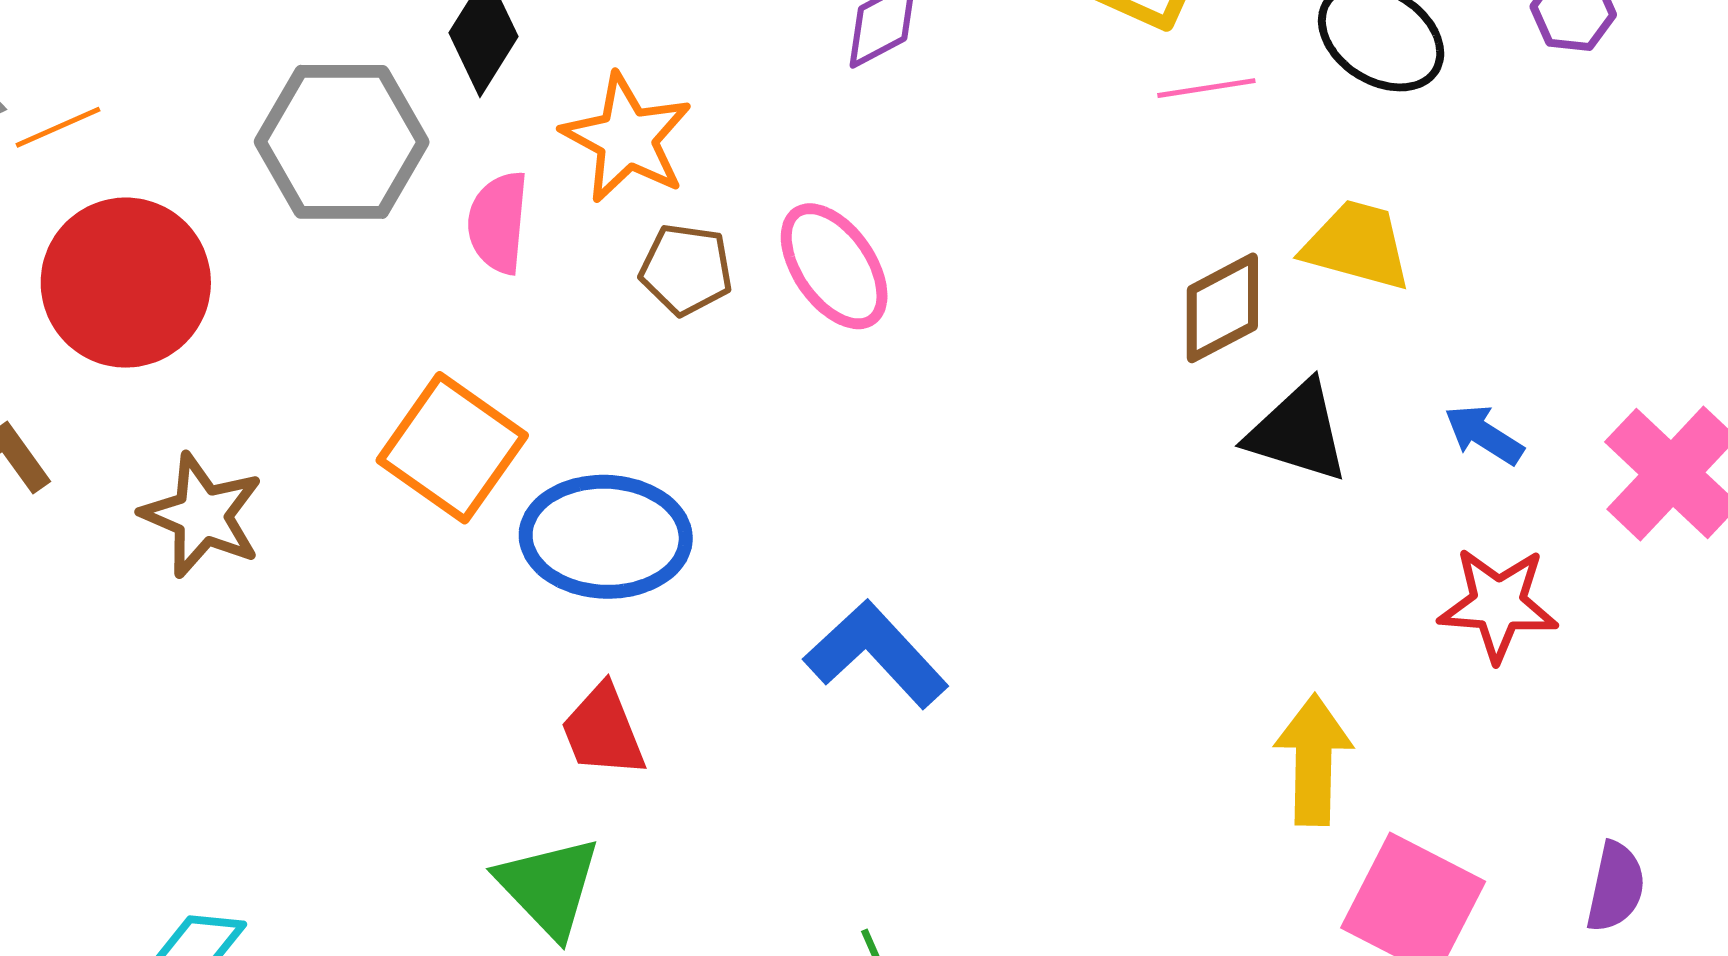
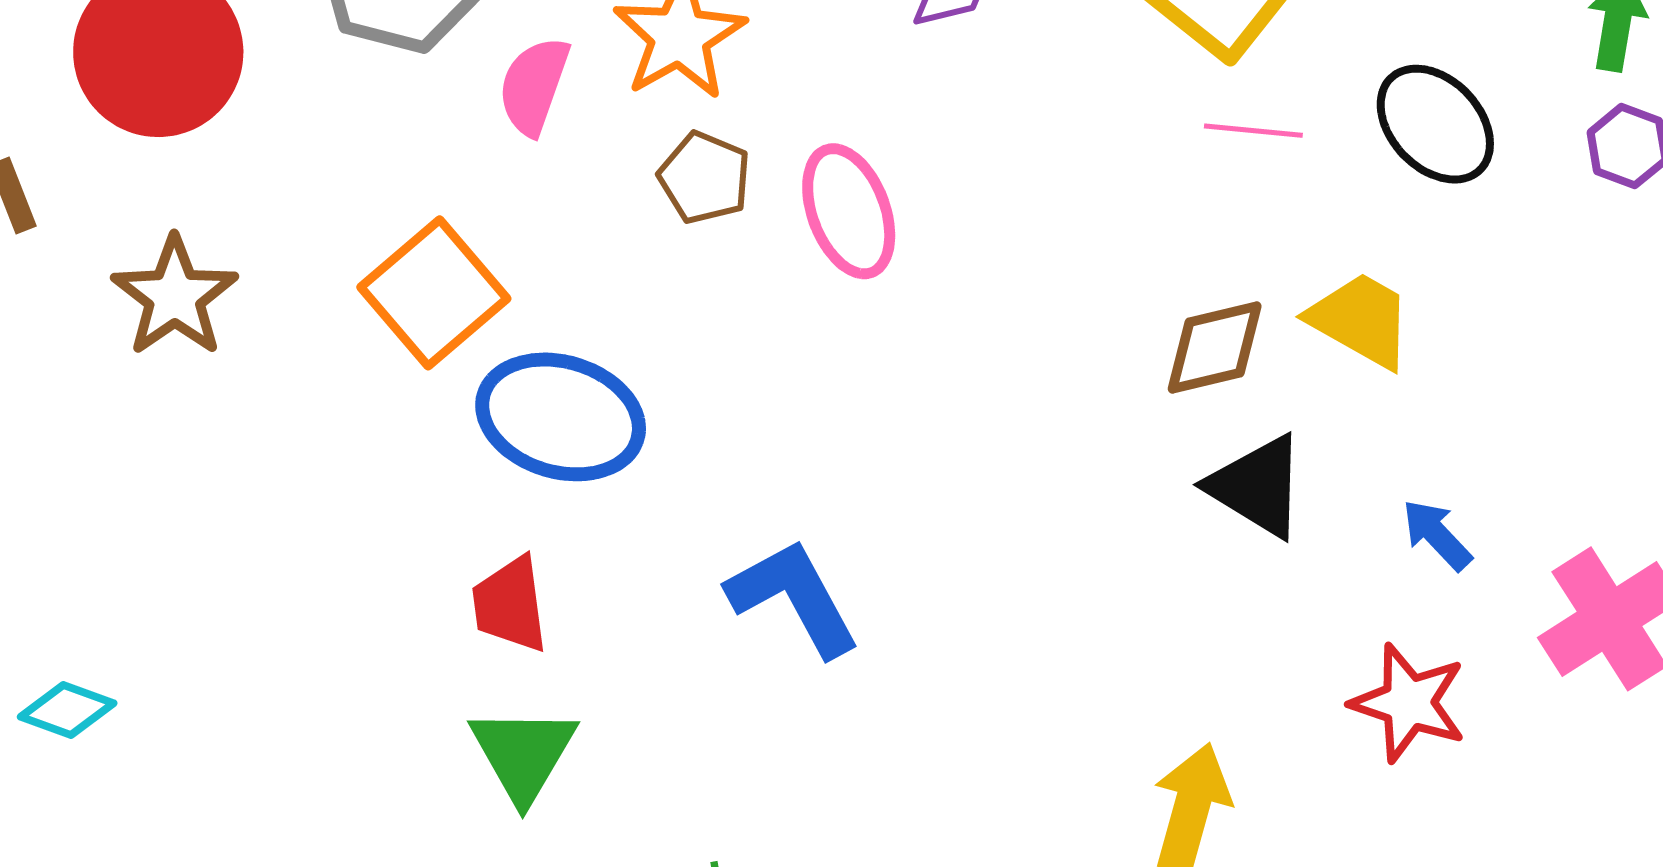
green triangle: (549, 887) -> (523, 754), moved

